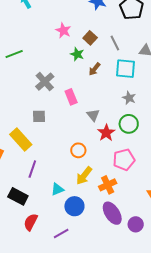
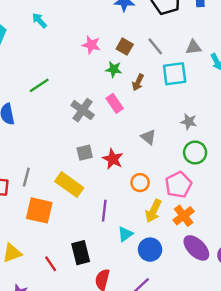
pink rectangle: (71, 97) -> (115, 103), moved
gray star: (129, 98) -> (189, 122), moved
green circle: (129, 124) -> (195, 153), moved
red star: (106, 133) -> (113, 159), moved
pink pentagon: (124, 160) -> (178, 185), moved
purple line: (32, 169) -> (104, 211), moved
black rectangle: (18, 196) -> (81, 253), turned 60

